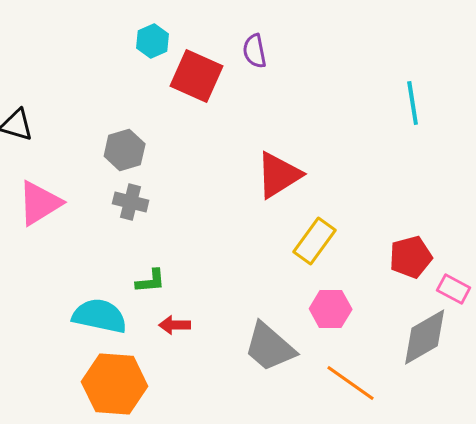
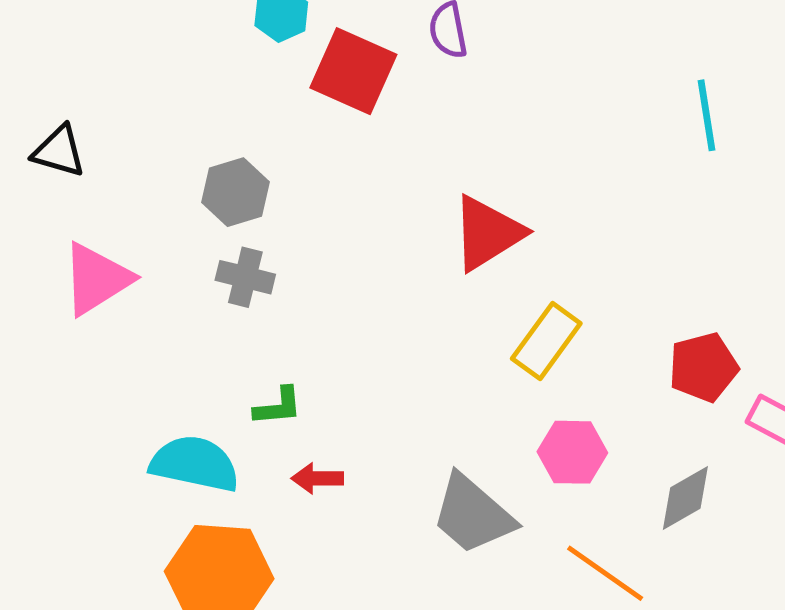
gray diamond: (425, 337) -> (685, 498), moved, size x0.7

